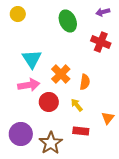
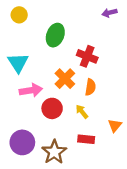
green ellipse: (68, 21) -> (55, 35), moved, turned 45
red cross: (101, 42) -> (87, 56), moved
cyan triangle: (32, 59) -> (18, 63), moved

